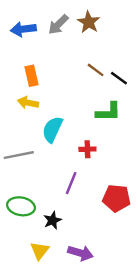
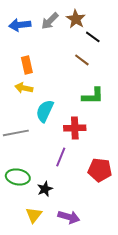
black line: (119, 78) -> (93, 37), moved
red cross: (87, 149) -> (75, 128), size x1.5

